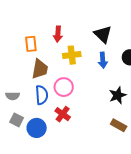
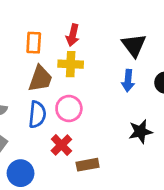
yellow cross: (72, 55) -> (71, 64), moved
brown rectangle: (119, 125) -> (88, 165), moved, turned -49
blue circle: (37, 128) -> (21, 173), moved

